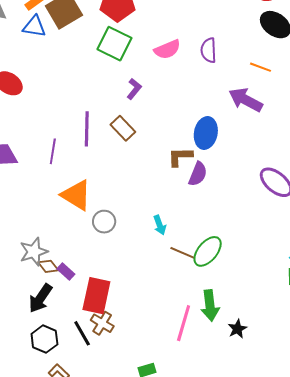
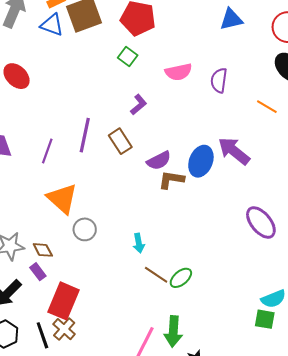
green square: (114, 44) -> (128, 57), size x0.6
purple arrow: (246, 100) -> (234, 151), moved
purple semicircle: (198, 174) -> (159, 161), moved, turned 30
green ellipse: (208, 251) -> (181, 278), size x0.7
brown diamond: (48, 266) -> (43, 250), moved

